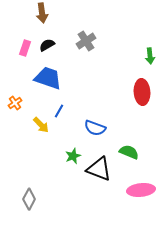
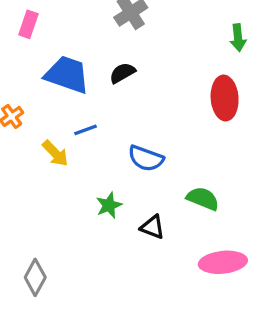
black semicircle: (47, 45) -> (122, 73), moved
blue line: (59, 111) -> (85, 130), turned 40
black triangle: (99, 169) -> (153, 227), size x0.6

